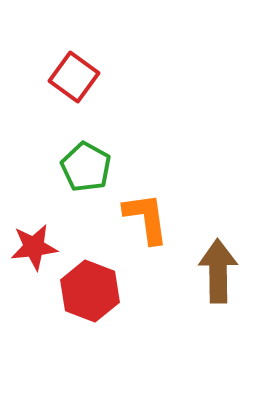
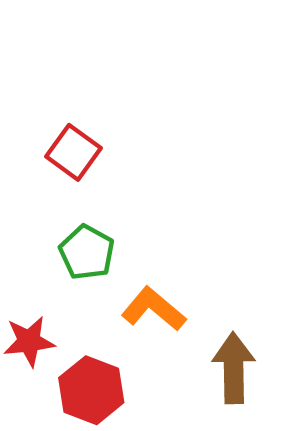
orange L-shape: (146, 218) -> (154, 309), turned -42

